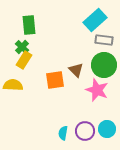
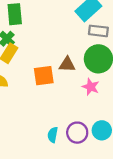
brown triangle: (76, 70) -> (67, 64), turned -42
pink star: (97, 90) -> (91, 87), size x0.7

